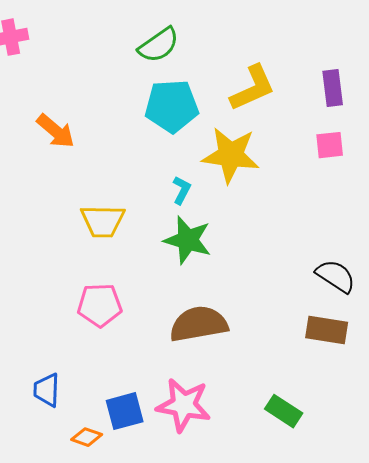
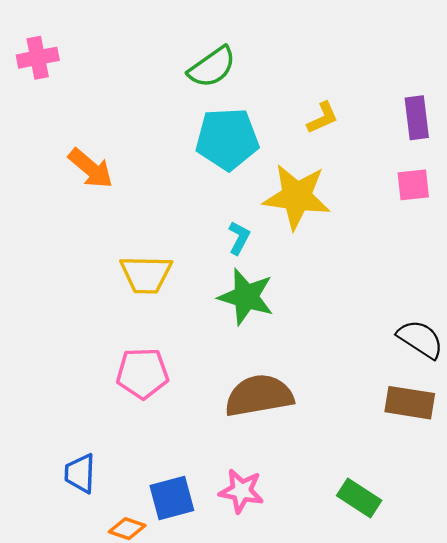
yellow L-shape: (253, 88) -> (323, 118), size x0.6
pink star: (184, 405) -> (241, 491), size x0.7

